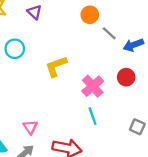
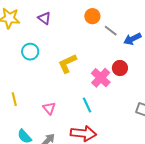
red circle: (126, 77) -> (120, 68), moved
cyan line: (93, 116) -> (87, 105), moved
pink triangle: (30, 127) -> (49, 108), moved

